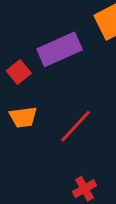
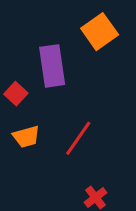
purple rectangle: (60, 49) -> (52, 66), turned -66

